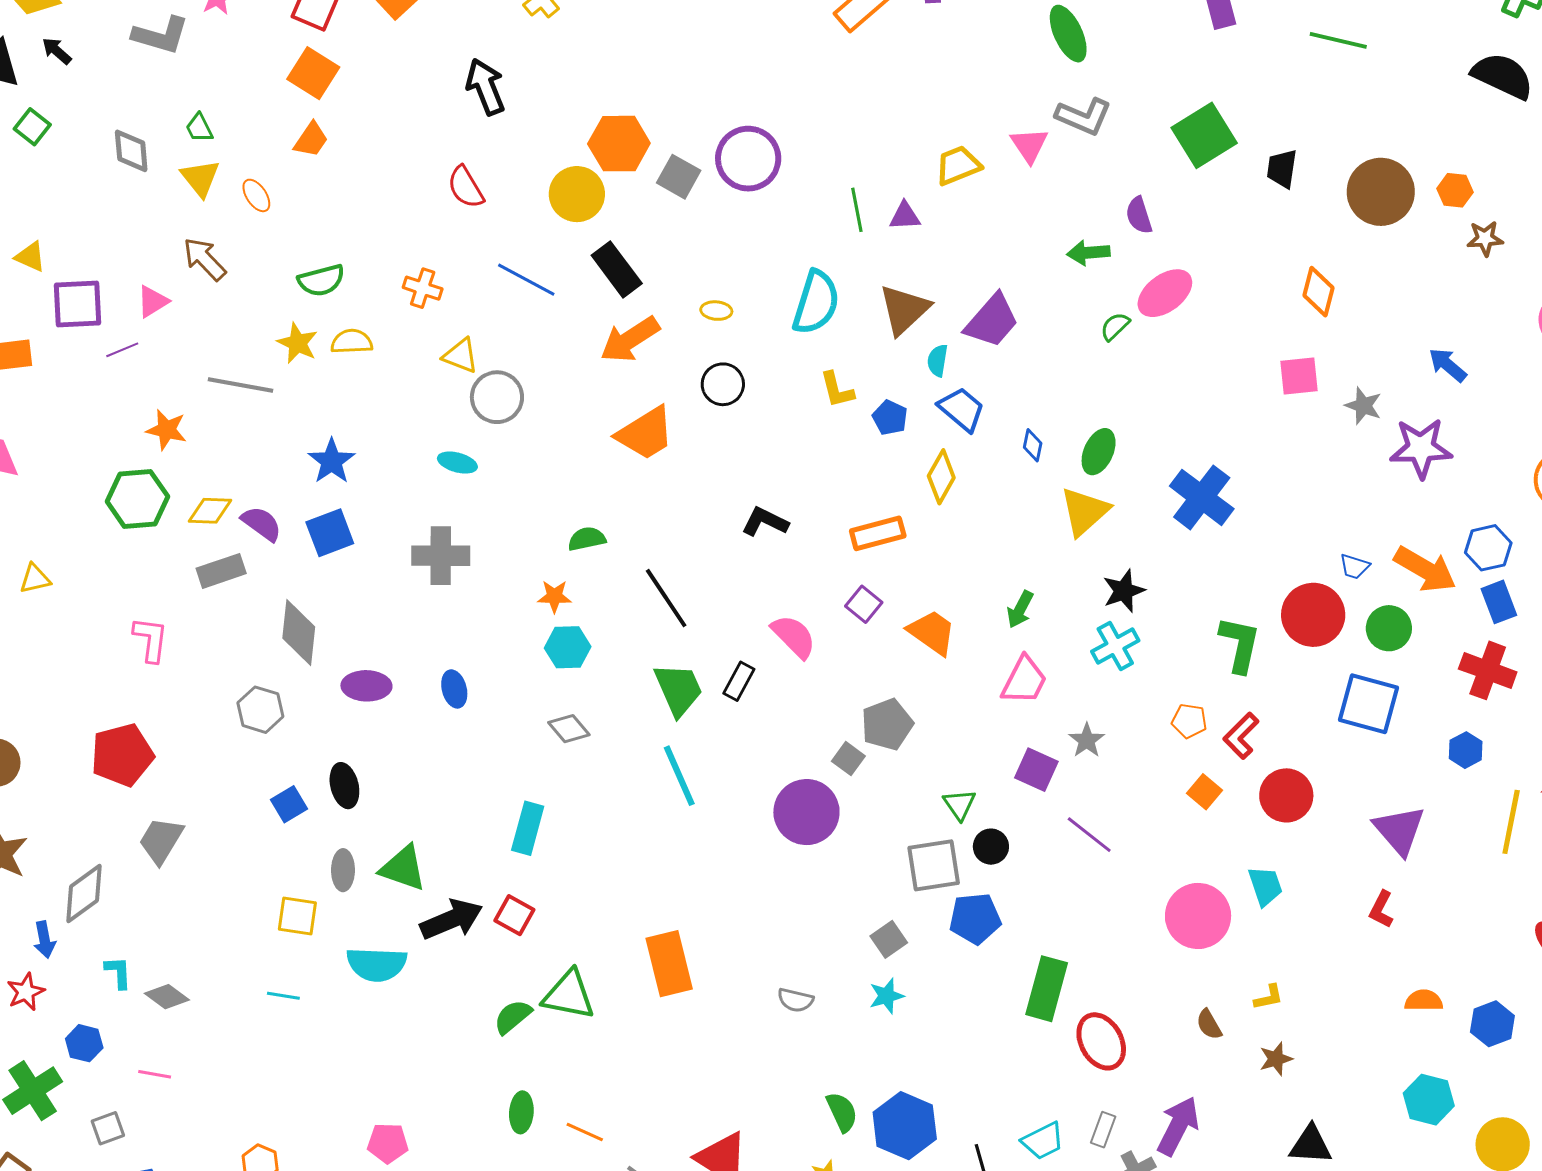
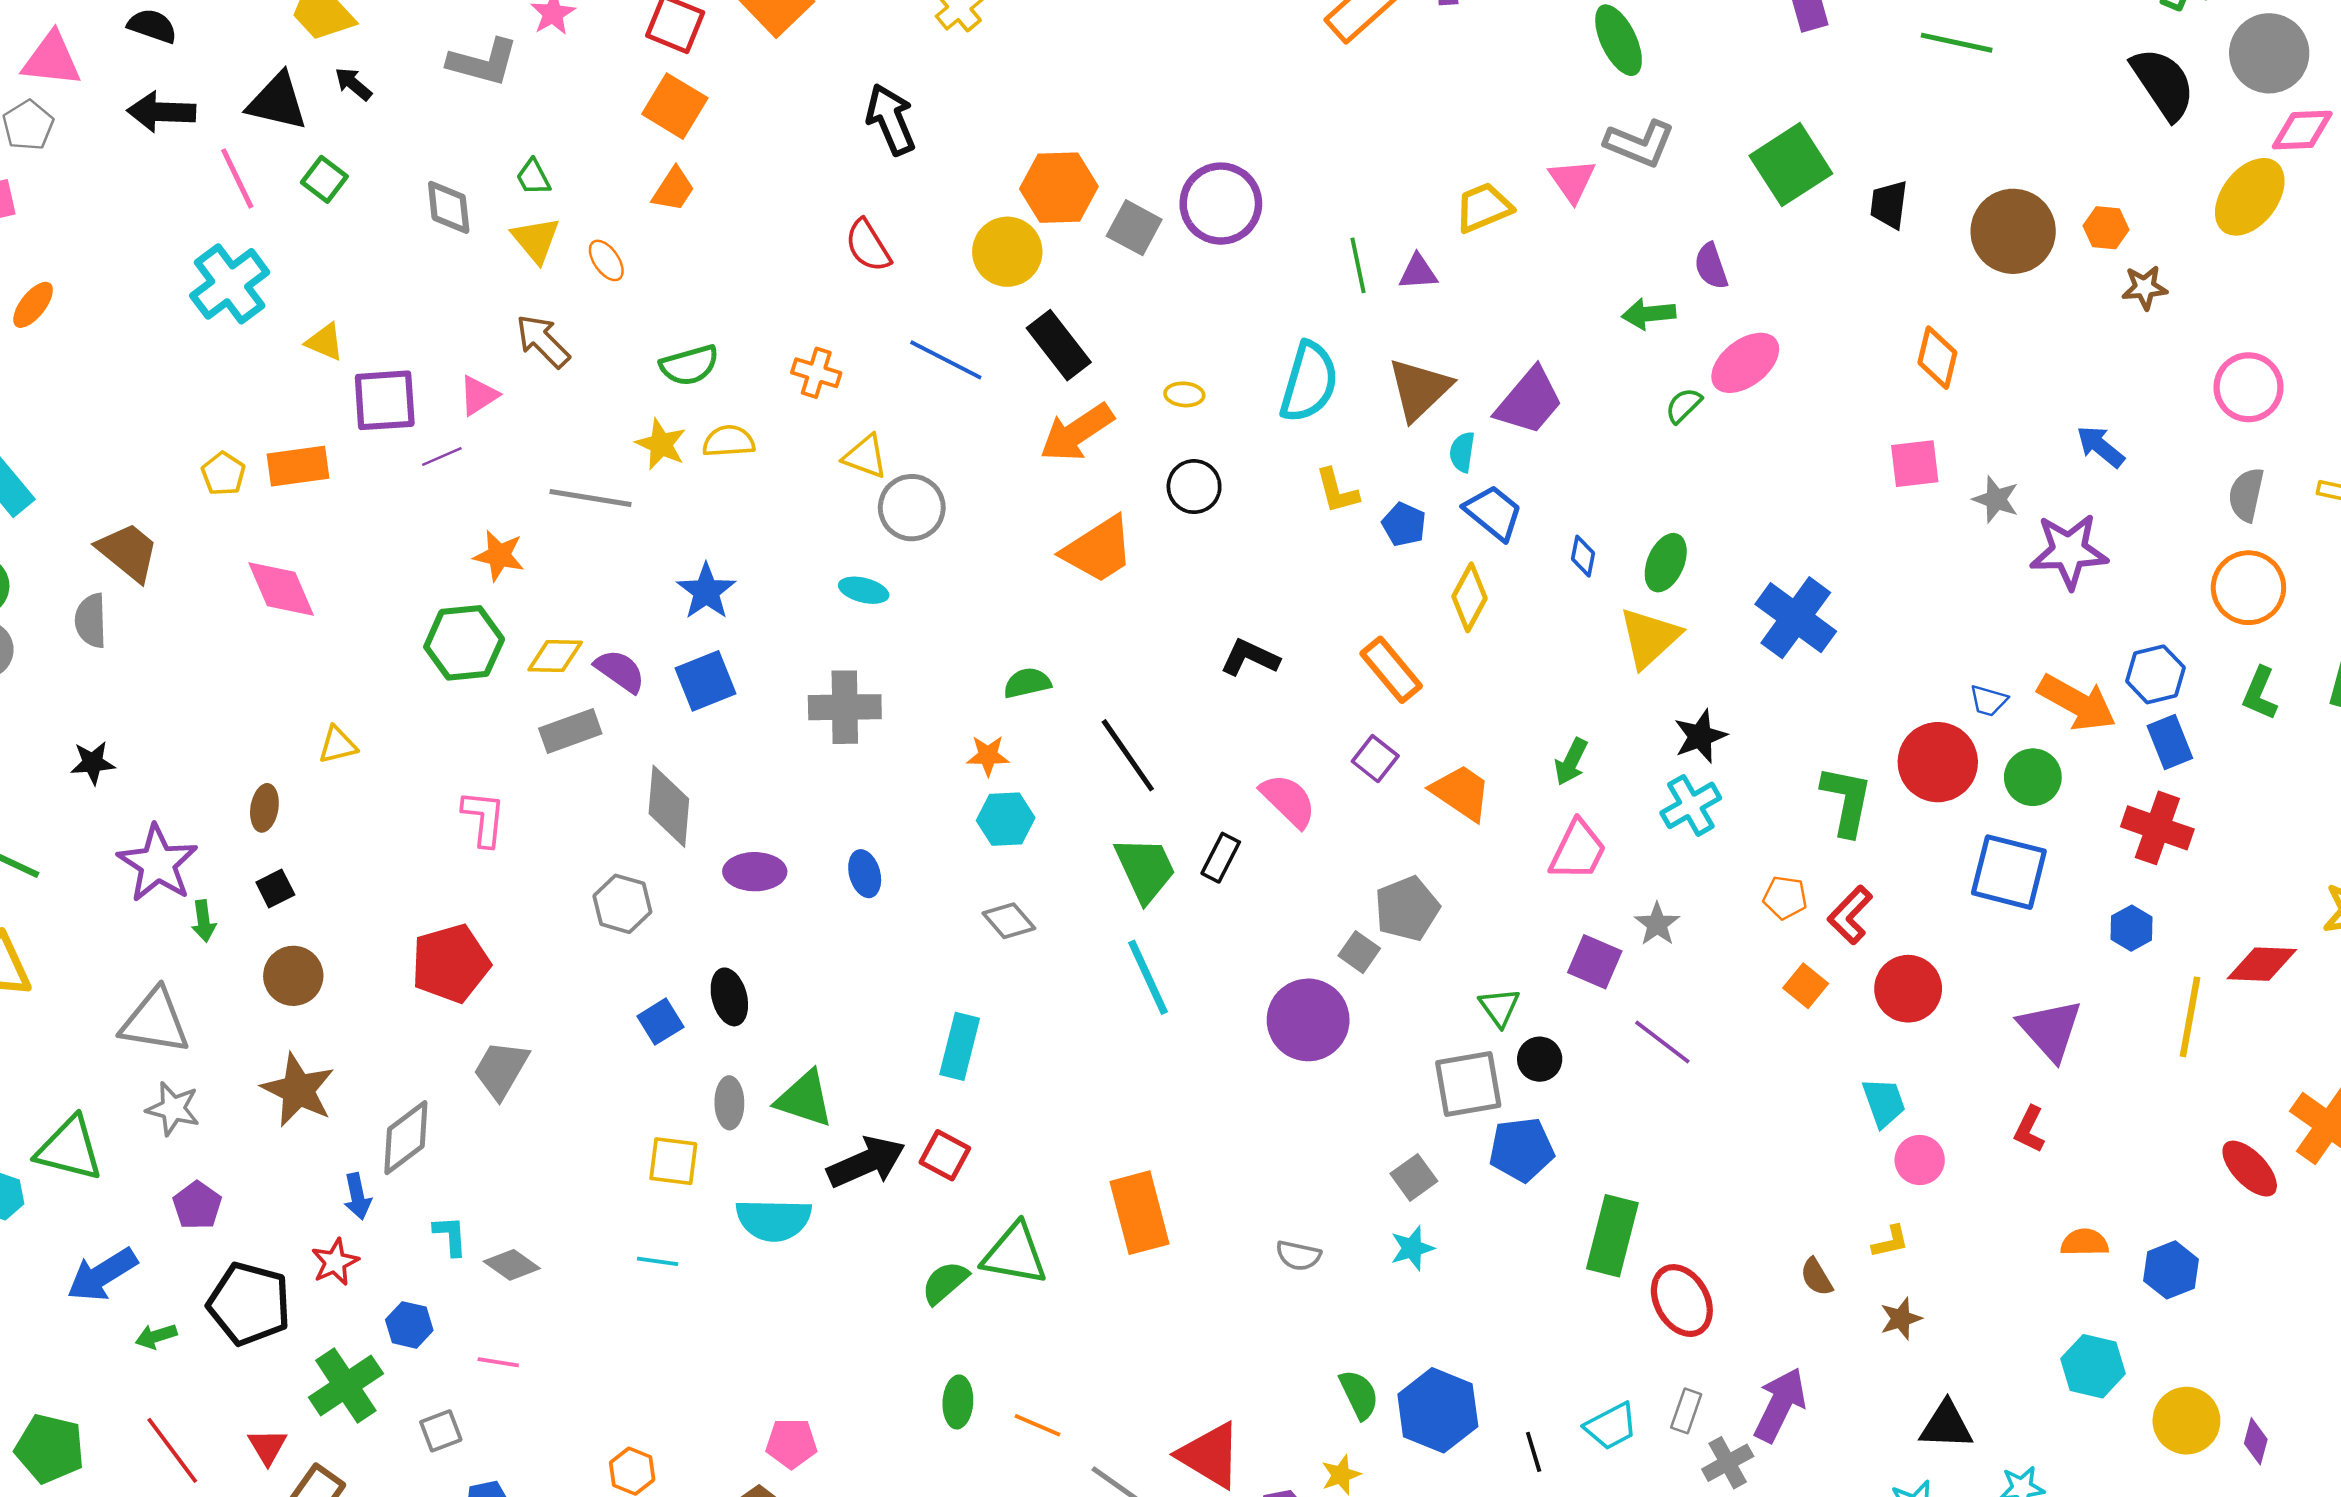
black semicircle: (1503, 76) -> (2163, 84), turned 32
orange rectangle: (878, 533) -> (1391, 670), turned 66
pink circle: (1198, 916) -> (1920, 1160), moved, size x0.6

